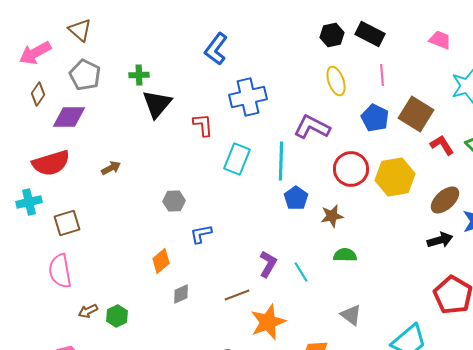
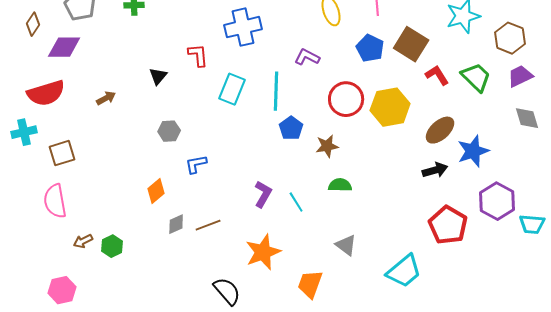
black triangle: (157, 104) -> (158, 76), moved, size x0.6
purple L-shape: (312, 127) -> (307, 57), size x0.7
brown line: (237, 295) -> (208, 225), moved

